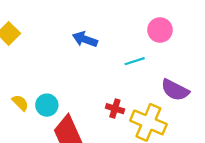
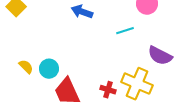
red cross: (115, 109) -> (108, 90), moved

